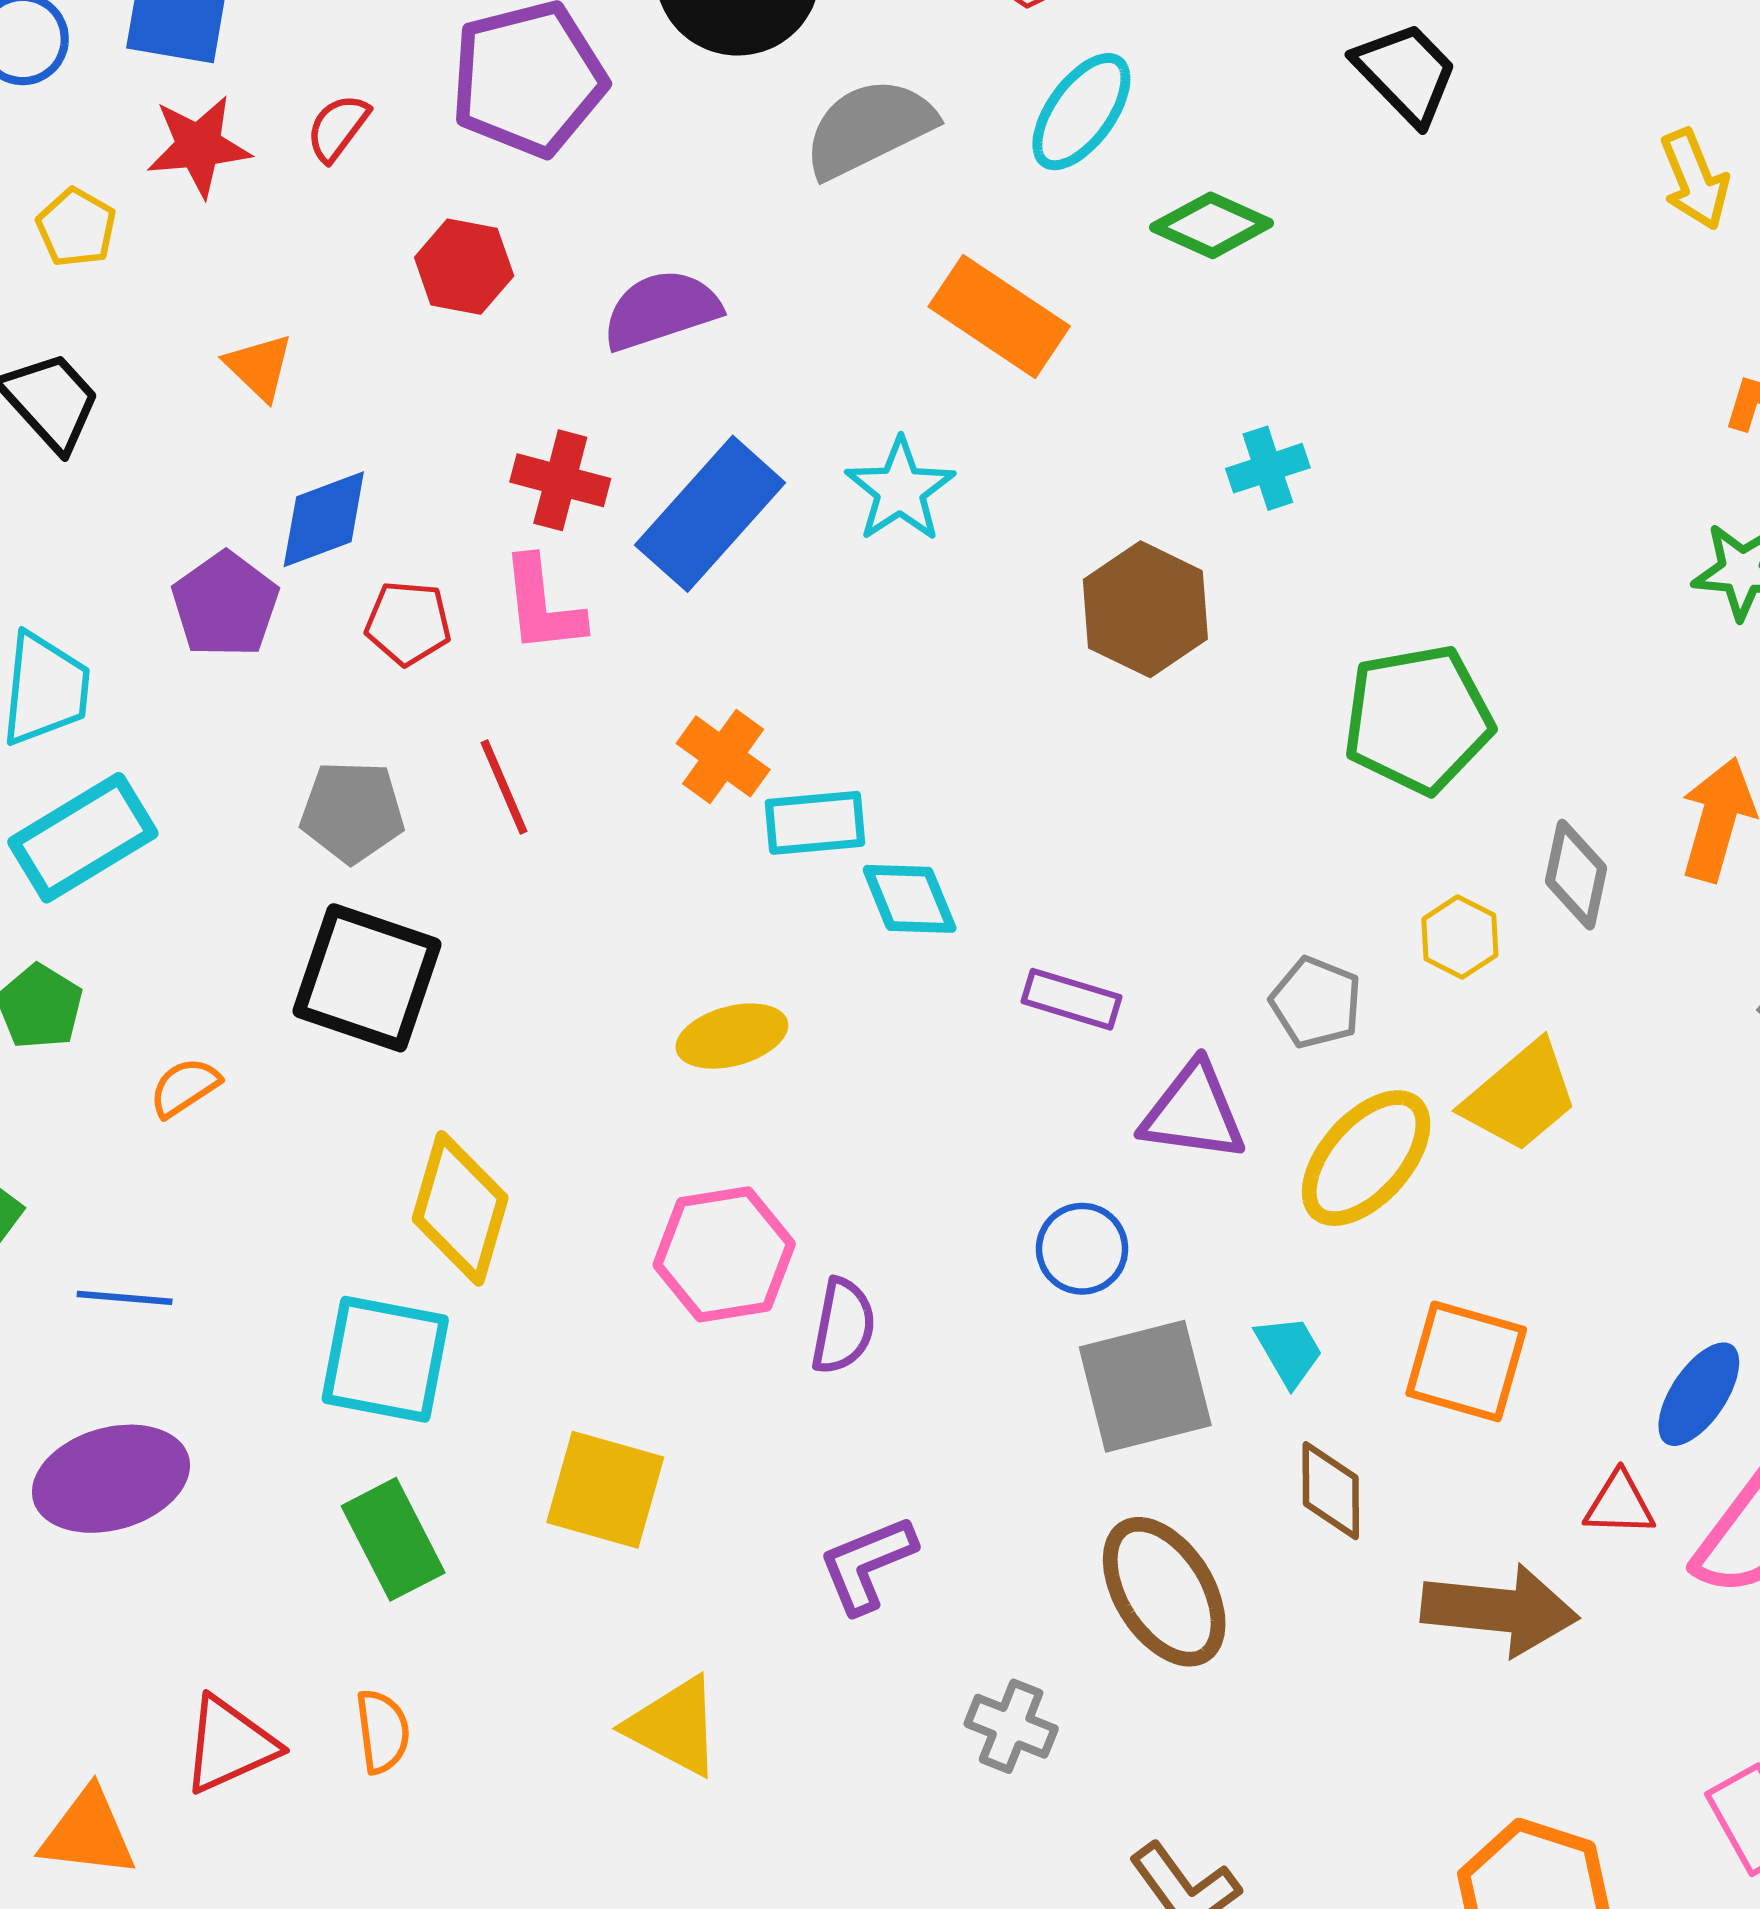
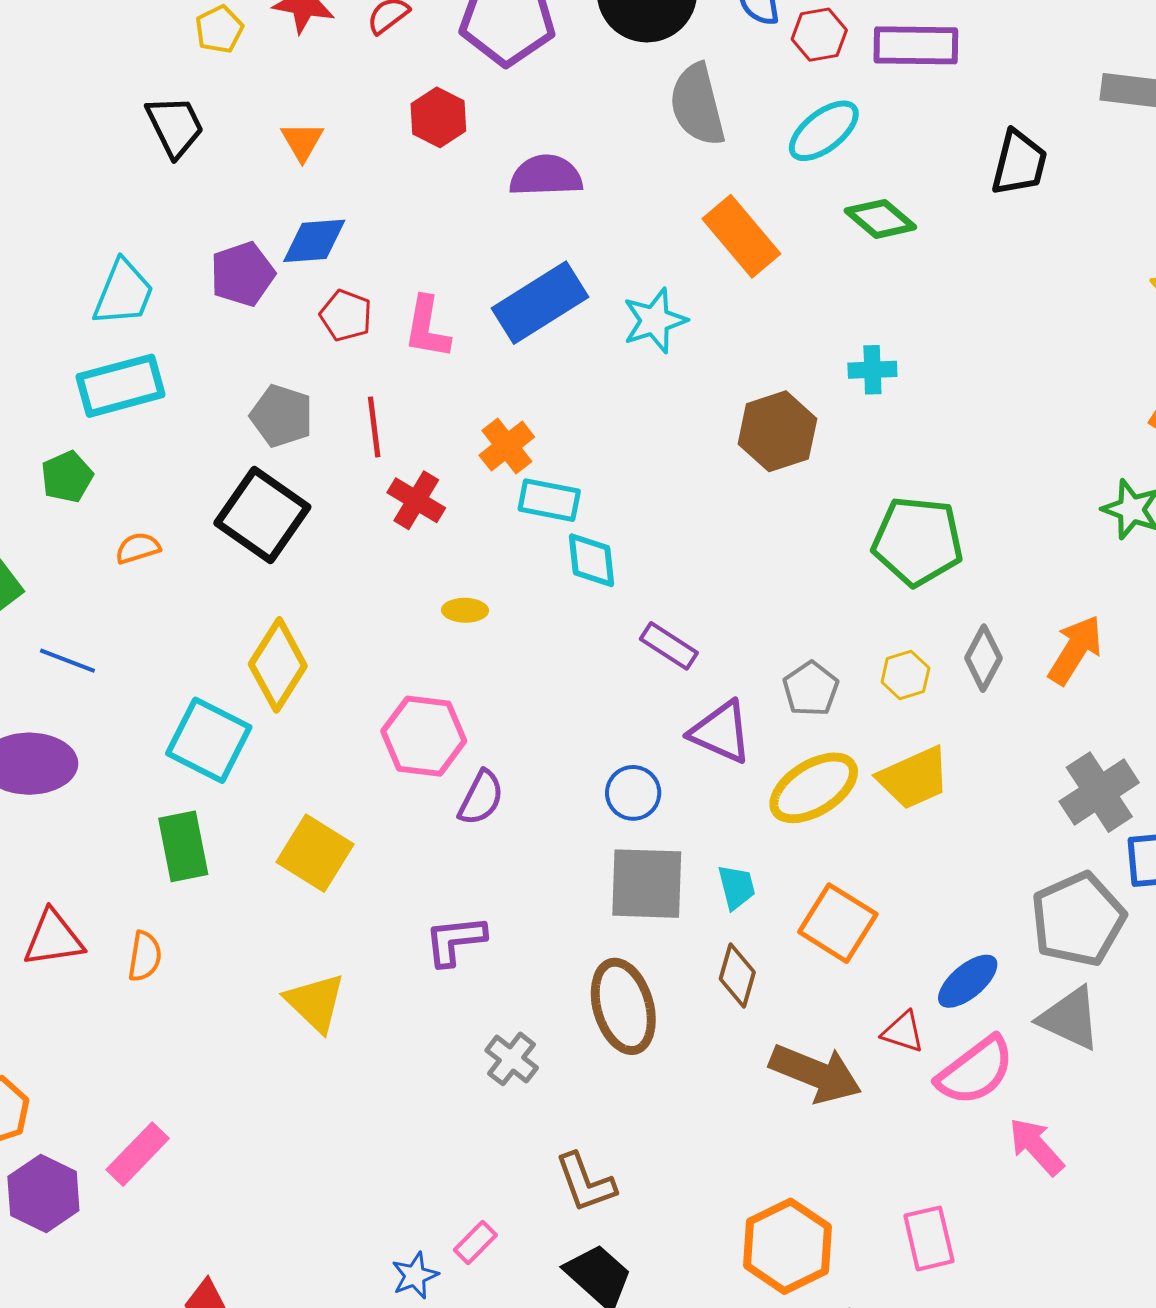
black trapezoid: (1406, 73) -> (1019, 163), turned 42
gray semicircle: (869, 128) -> (697, 105), turned -94
red cross: (560, 480) -> (416, 500), moved
yellow ellipse: (732, 1036) -> (465, 610), size x0.7

